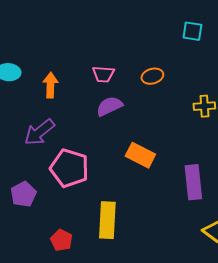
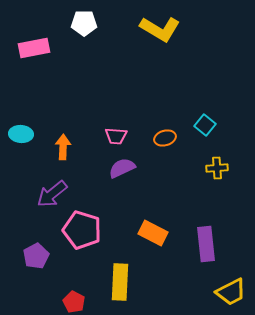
cyan square: (192, 31) -> (205, 125), moved, turned 30
orange rectangle: (140, 155) -> (153, 233), moved

